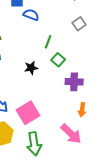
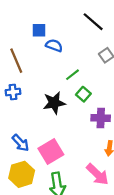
green line: (48, 42) -> (73, 75), turned 32
black star: (31, 68) -> (54, 103), size x1.5

